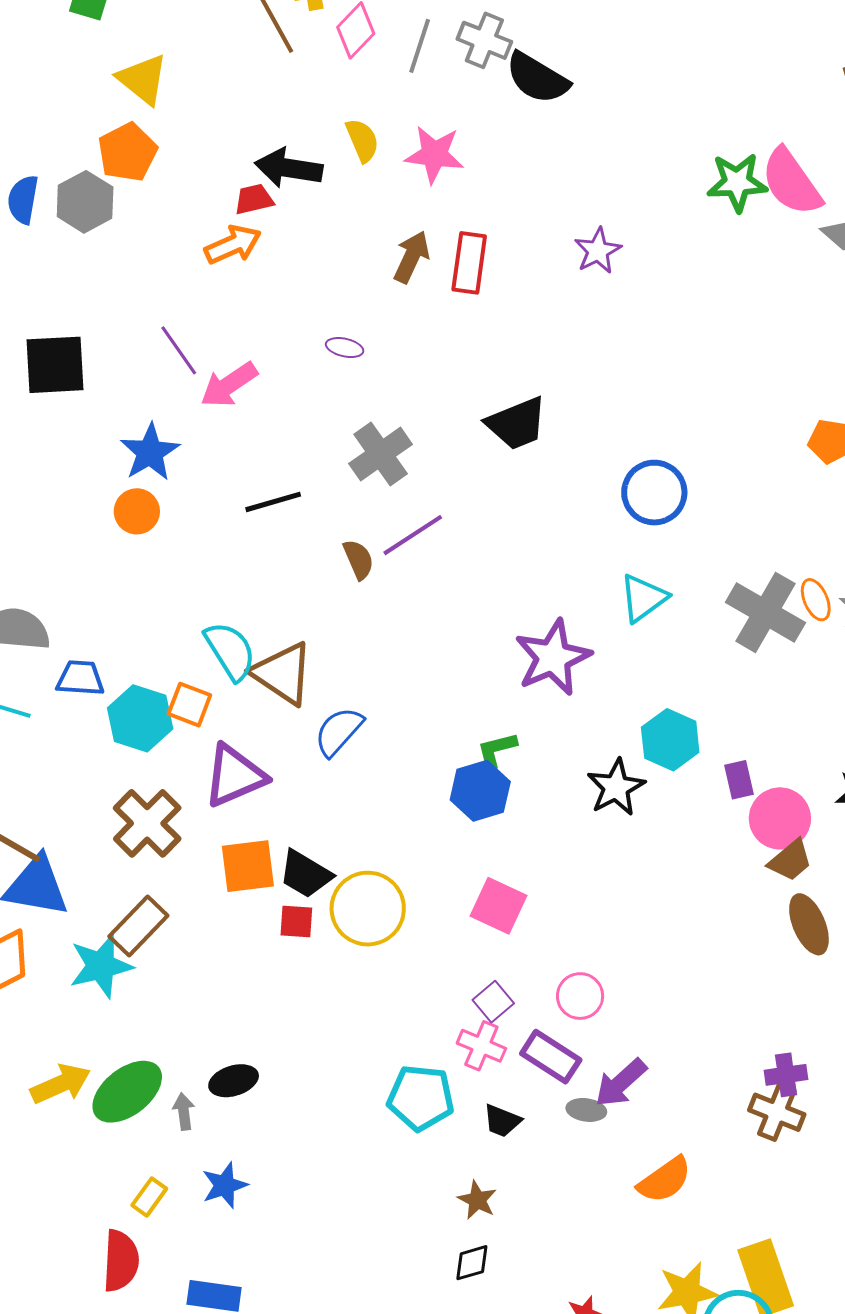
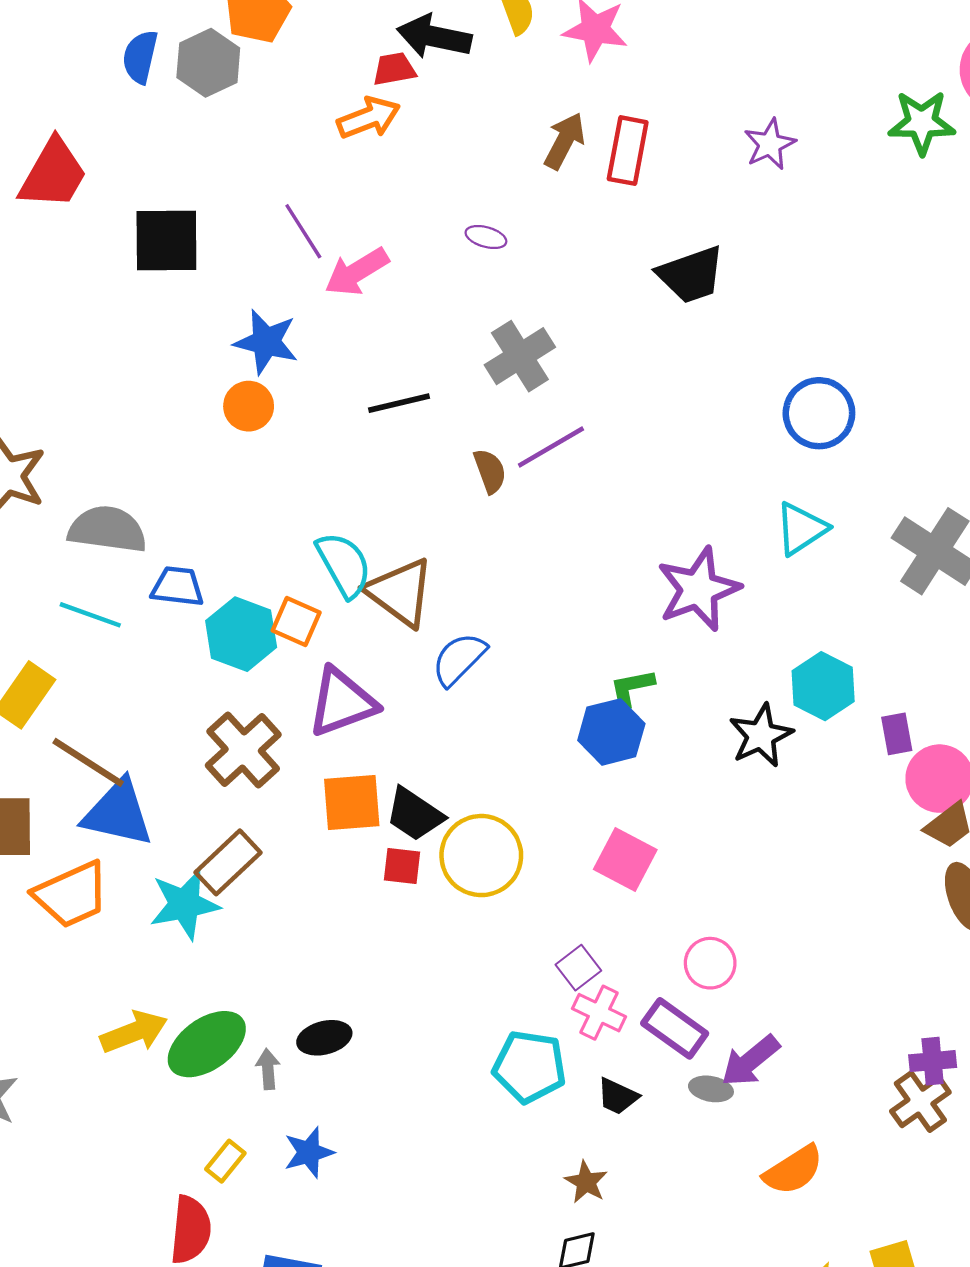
green star: (737, 182) -> (922, 123), moved
black trapezoid: (517, 424) -> (691, 275), moved
blue star: (150, 452) -> (266, 342), turned -30
purple square: (493, 1002) -> (578, 968), moved
brown cross: (777, 1112) -> (920, 1102), turned 30

